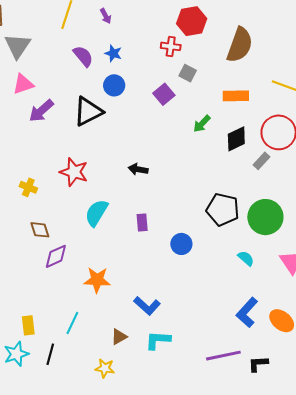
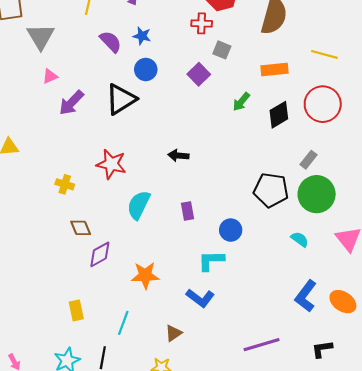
pink triangle: (23, 84) -> (50, 76), size x0.7
gray rectangle: (261, 161) -> (309, 160), moved
yellow rectangle: (28, 325) -> (76, 310), moved
cyan L-shape: (158, 340) -> (211, 261), moved
purple line: (223, 356) -> (262, 345), moved

